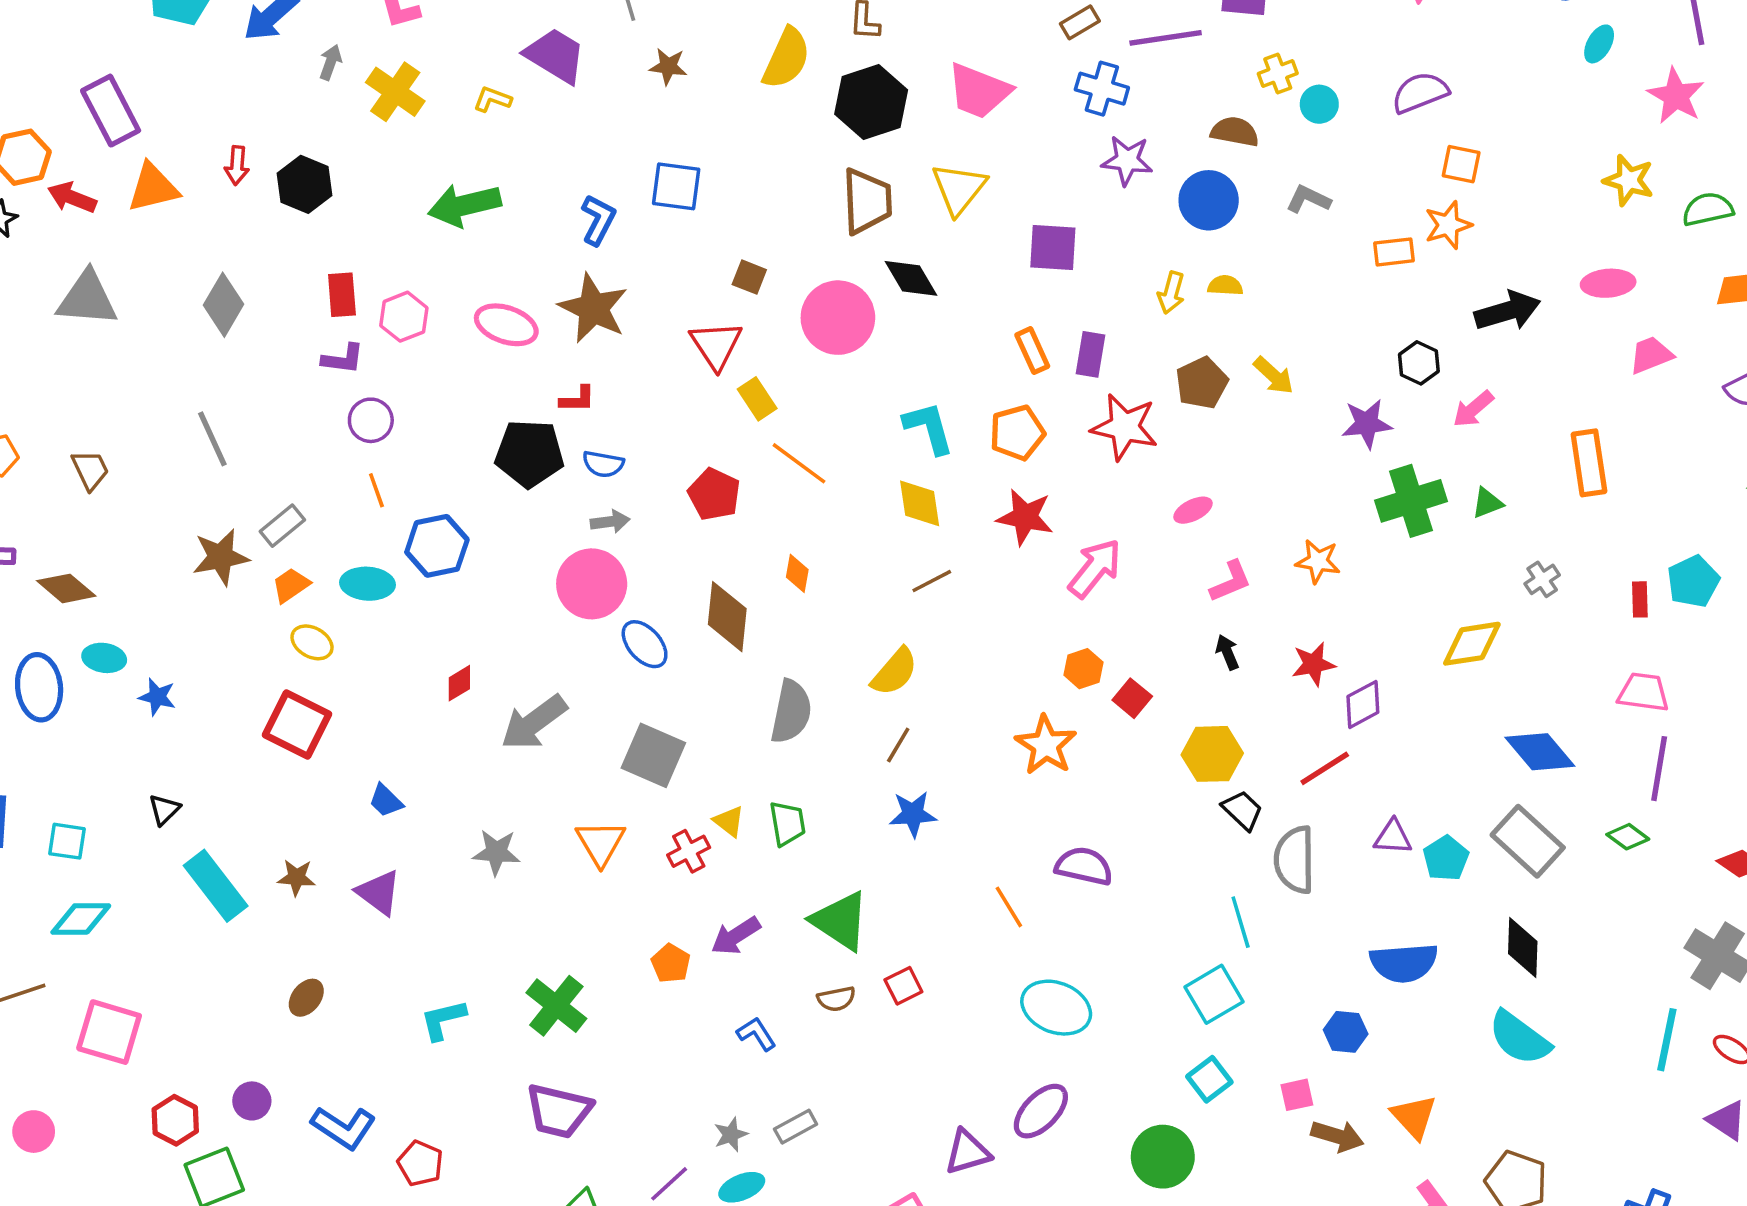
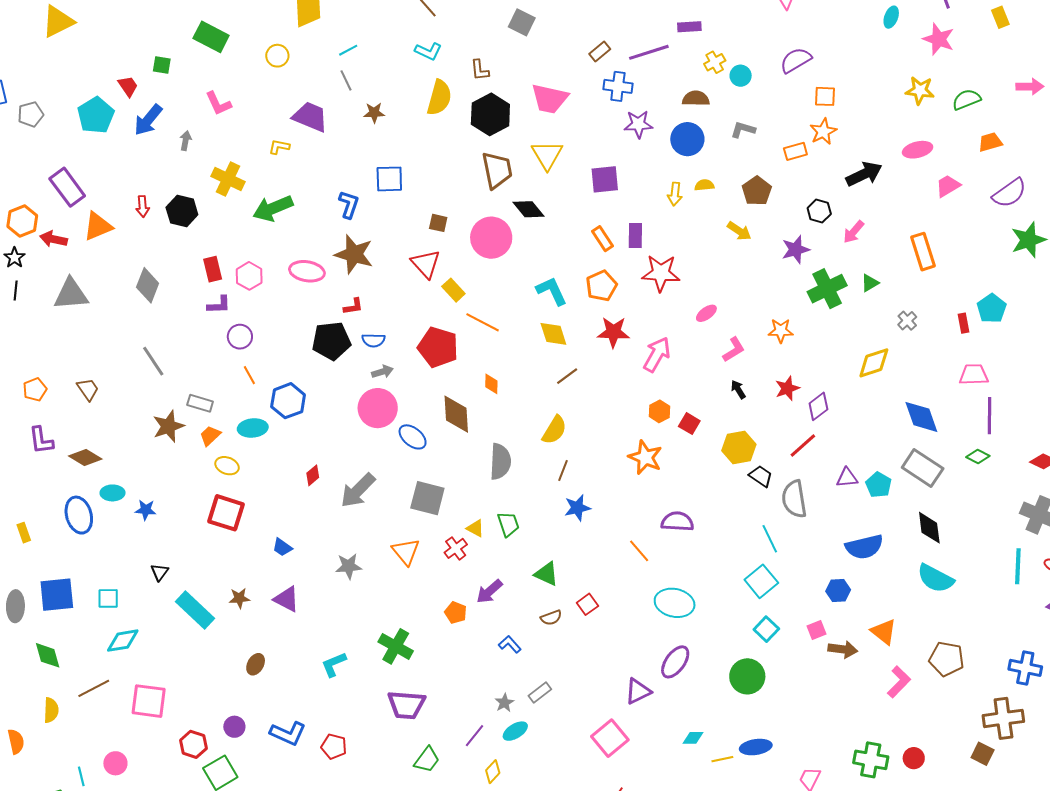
yellow cross: (395, 92) -> (228, 179), moved
brown pentagon: (1202, 383) -> (757, 191), moved
red pentagon: (714, 494) -> (438, 347), size x1.4
gray rectangle: (282, 526) -> (200, 403), turned 65
blue diamond: (1540, 752) -> (921, 417), turned 30
green triangle: (840, 921) -> (546, 574), size x0.7

